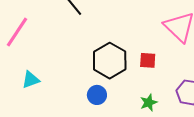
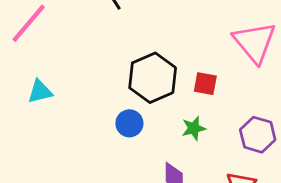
green star: (149, 103) -> (194, 128), moved

